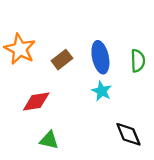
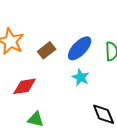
blue ellipse: (100, 57) -> (80, 48), turned 56

